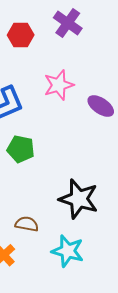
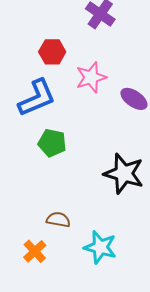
red hexagon: (21, 35) -> (52, 52), moved
black star: (79, 199) -> (124, 174), moved

